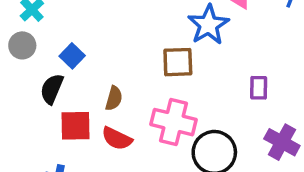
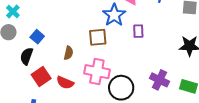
purple rectangle: (259, 88) -> (138, 31), moved
brown semicircle: (114, 98) -> (68, 53), moved
red square: (76, 126) -> (41, 77), turned -30

